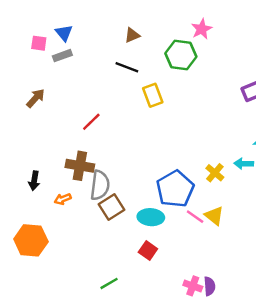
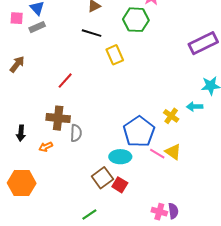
gray semicircle: (100, 185) -> (76, 133), size x0.7
brown square: (112, 207) -> (102, 178), moved

